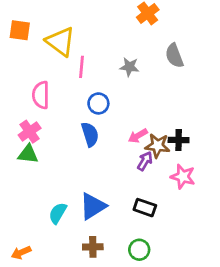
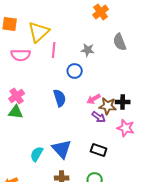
yellow triangle: (60, 42) -> (39, 32), turned 40
pink semicircle: (41, 95) -> (21, 55), moved, turned -90
blue circle: (98, 103) -> (75, 71), moved
purple arrow: (145, 161) -> (99, 117), turned 96
blue triangle: (93, 206) -> (62, 149), turned -40

